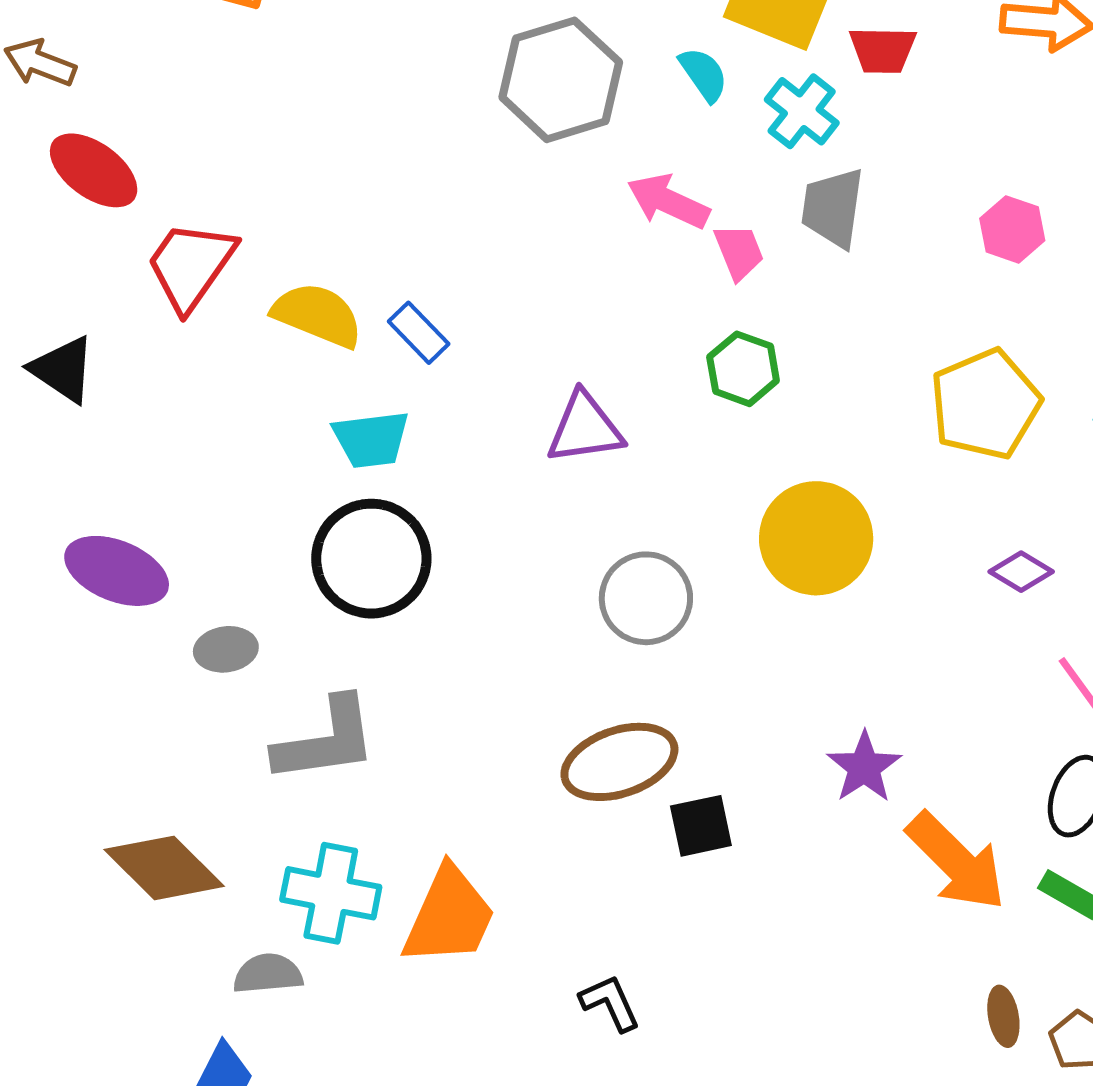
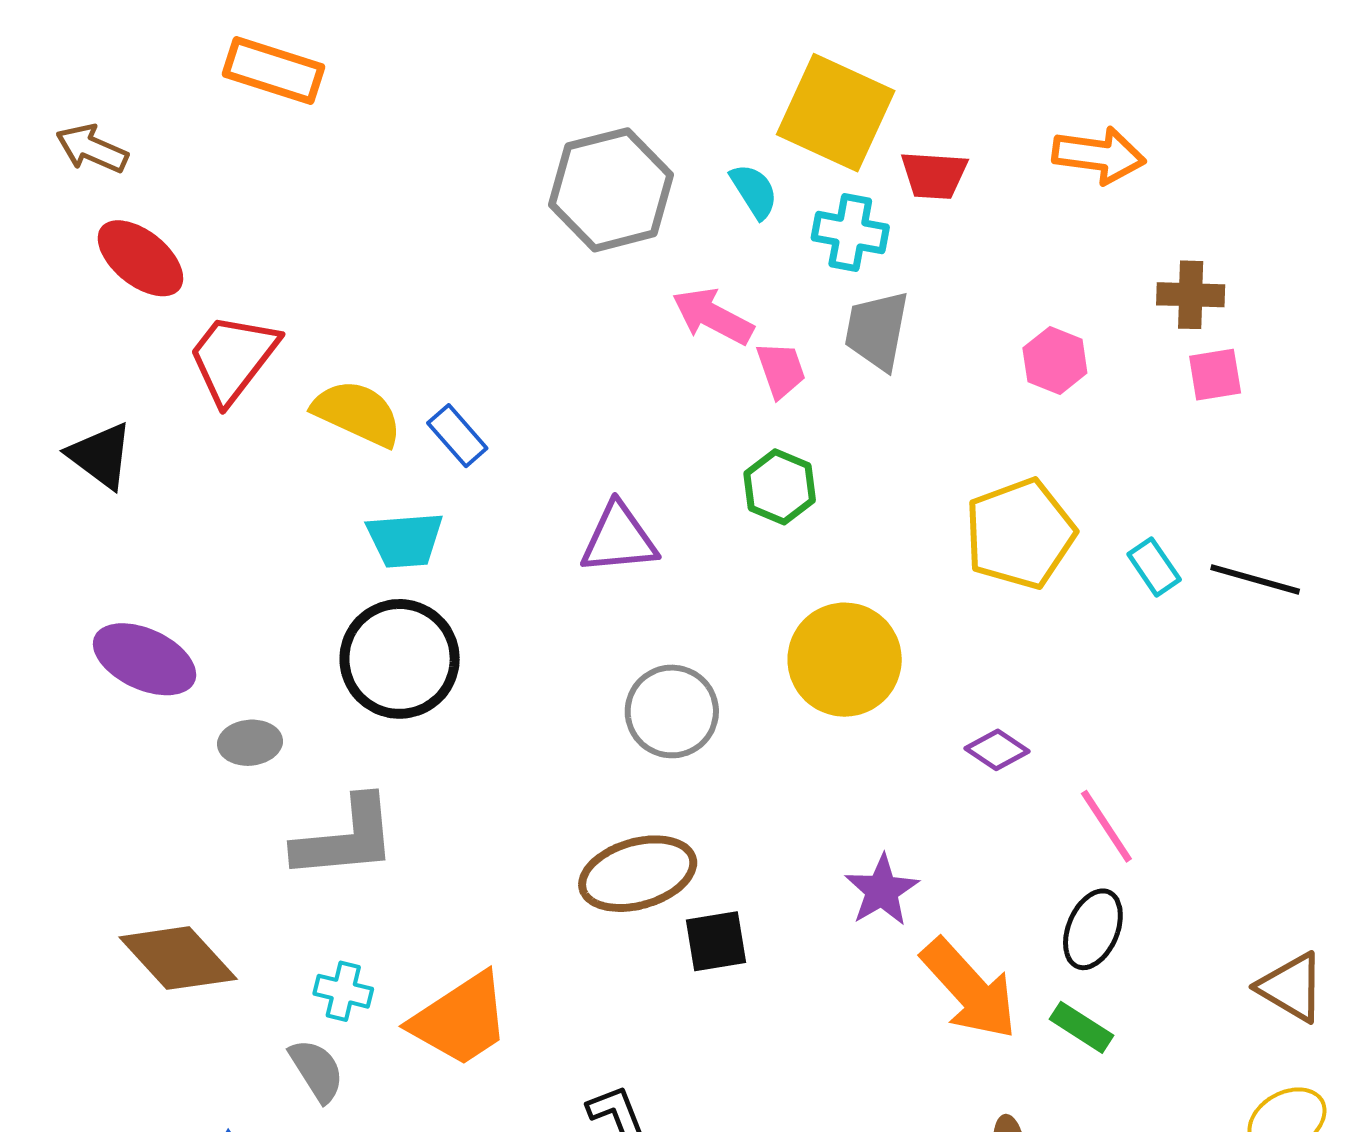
cyan cross: (802, 111) -> (850, 233), turned -30
purple diamond: (1021, 572) -> (997, 750), moved
cyan cross: (331, 893) -> (343, 991), size x0.6
orange trapezoid: (449, 916) -> (460, 1020), turned 30
gray semicircle: (268, 974) -> (317, 1070), moved, turned 60

